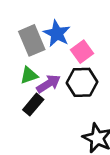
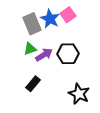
pink square: (82, 52) -> (68, 15), moved
black rectangle: (33, 105) -> (33, 84), moved

